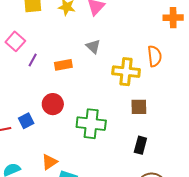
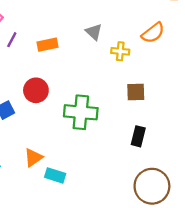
gray triangle: (93, 47) -> (94, 32), moved
orange semicircle: (155, 56) -> (153, 33), turned 60
yellow cross: (126, 72) -> (120, 51), size x0.6

